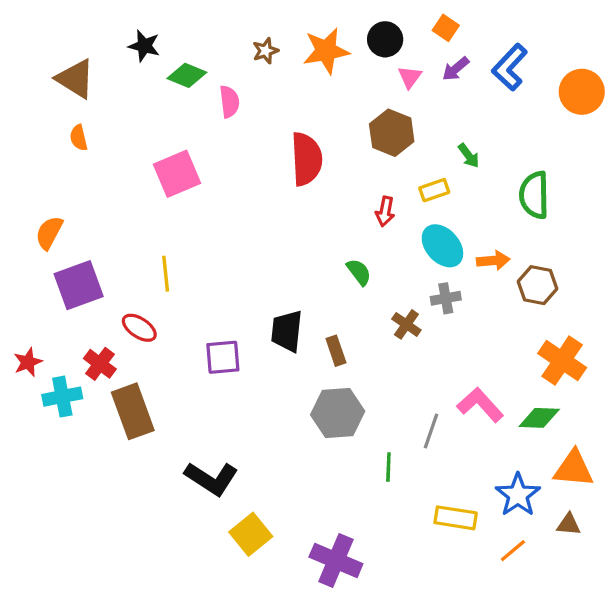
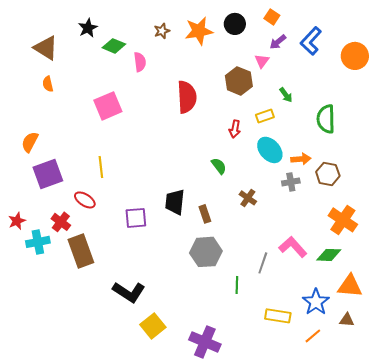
black star: (144, 46) -> (88, 28), turned 30
pink triangle: (410, 77) -> (262, 61), moved
gray cross: (446, 298) -> (291, 182), moved

